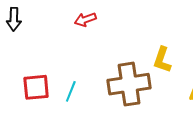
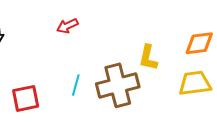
cyan line: (71, 91) -> (76, 85), moved

